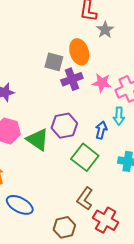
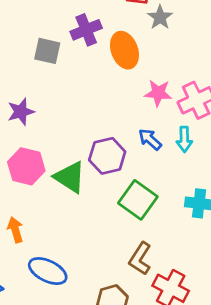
gray square: (54, 62) -> (47, 51), moved
purple cross: (72, 79) -> (86, 30), moved
blue arrow: (101, 130) -> (150, 139), moved, turned -60

